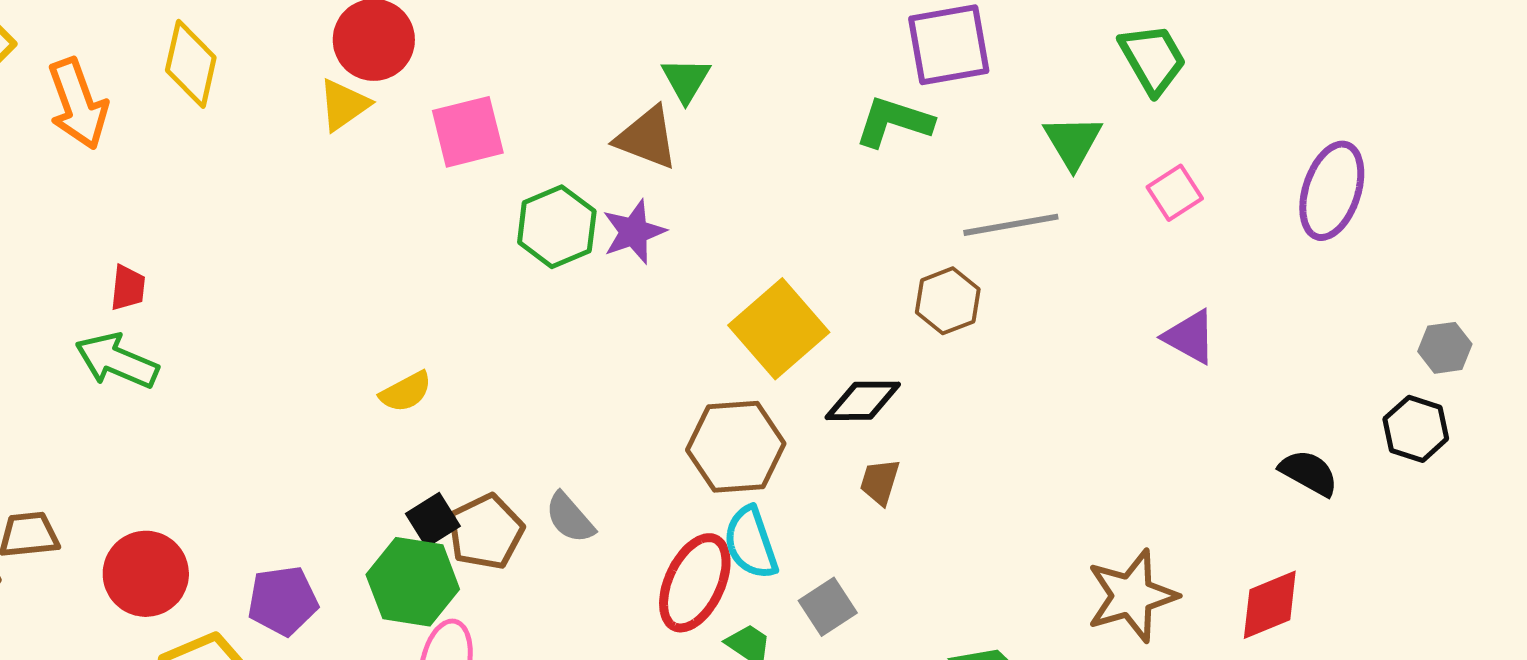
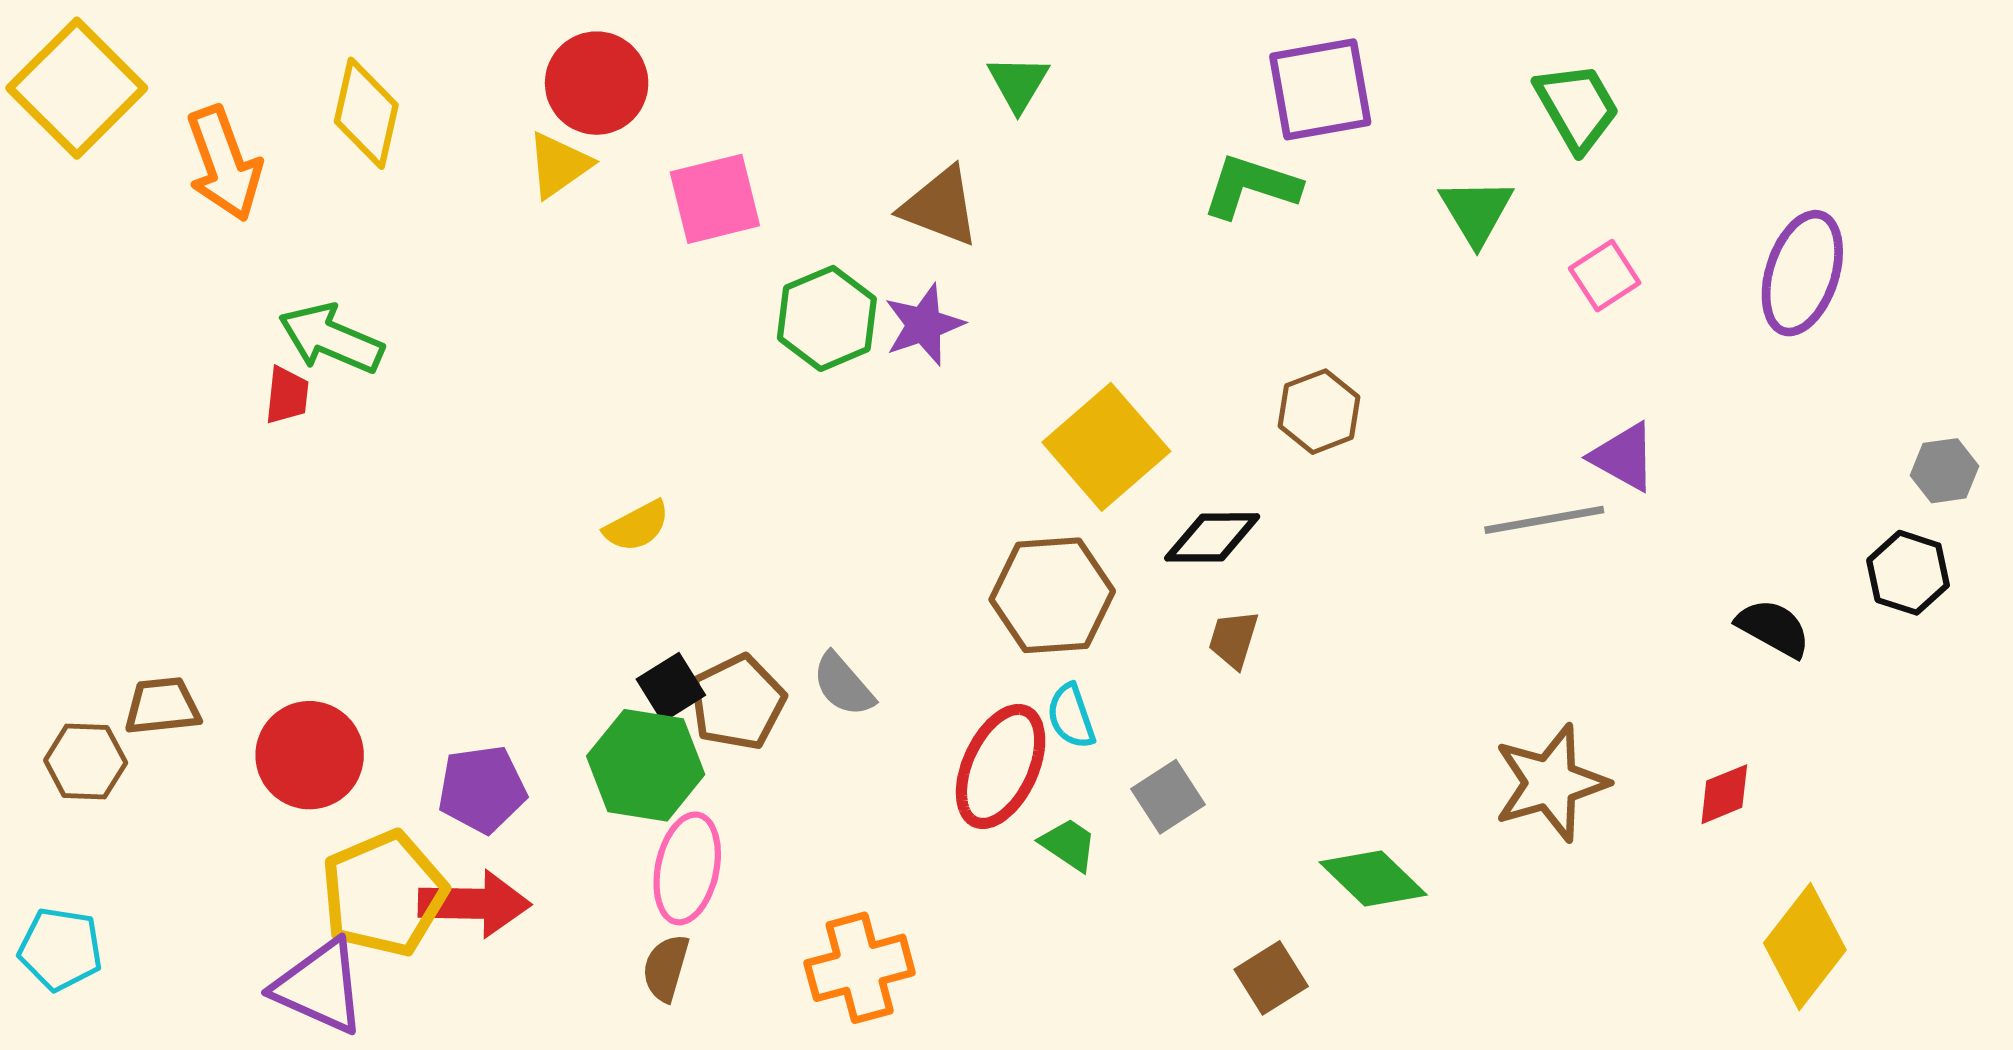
green triangle: (686, 80) -> (1018, 83), moved
gray line: (1011, 225) -> (1544, 520), moved
green arrow: (117, 361) -> (331, 339), moved
cyan semicircle: (751, 543) -> (1071, 716), size x0.7
red diamond: (1270, 605) -> (1724, 794), size x0.7

